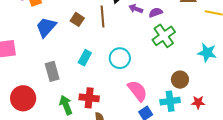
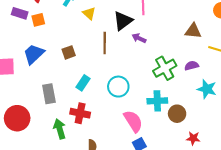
purple semicircle: (156, 13) -> (192, 66), moved
brown square: (77, 19) -> (69, 52), moved, turned 32
blue trapezoid: (46, 27) -> (34, 54), moved
red cross: (89, 98) -> (80, 113), moved
cyan cross: (170, 101) -> (157, 101), moved

